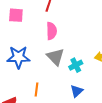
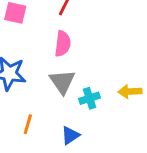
blue triangle: (77, 91) -> (70, 135), moved

